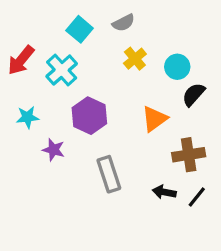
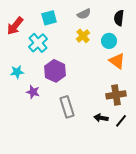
gray semicircle: (124, 23) -> (84, 14), moved
cyan square: (80, 29) -> (49, 18), turned 35
red arrow: (21, 60) -> (15, 26), moved
black semicircle: (194, 94) -> (119, 18), moved, turned -35
orange triangle: (154, 119) -> (117, 61), moved, turned -48

